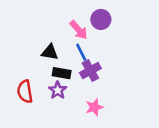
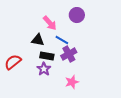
pink arrow: (79, 30) -> (50, 23), moved
blue line: (81, 52) -> (62, 40), turned -32
red semicircle: (25, 92) -> (13, 62), moved, turned 60

